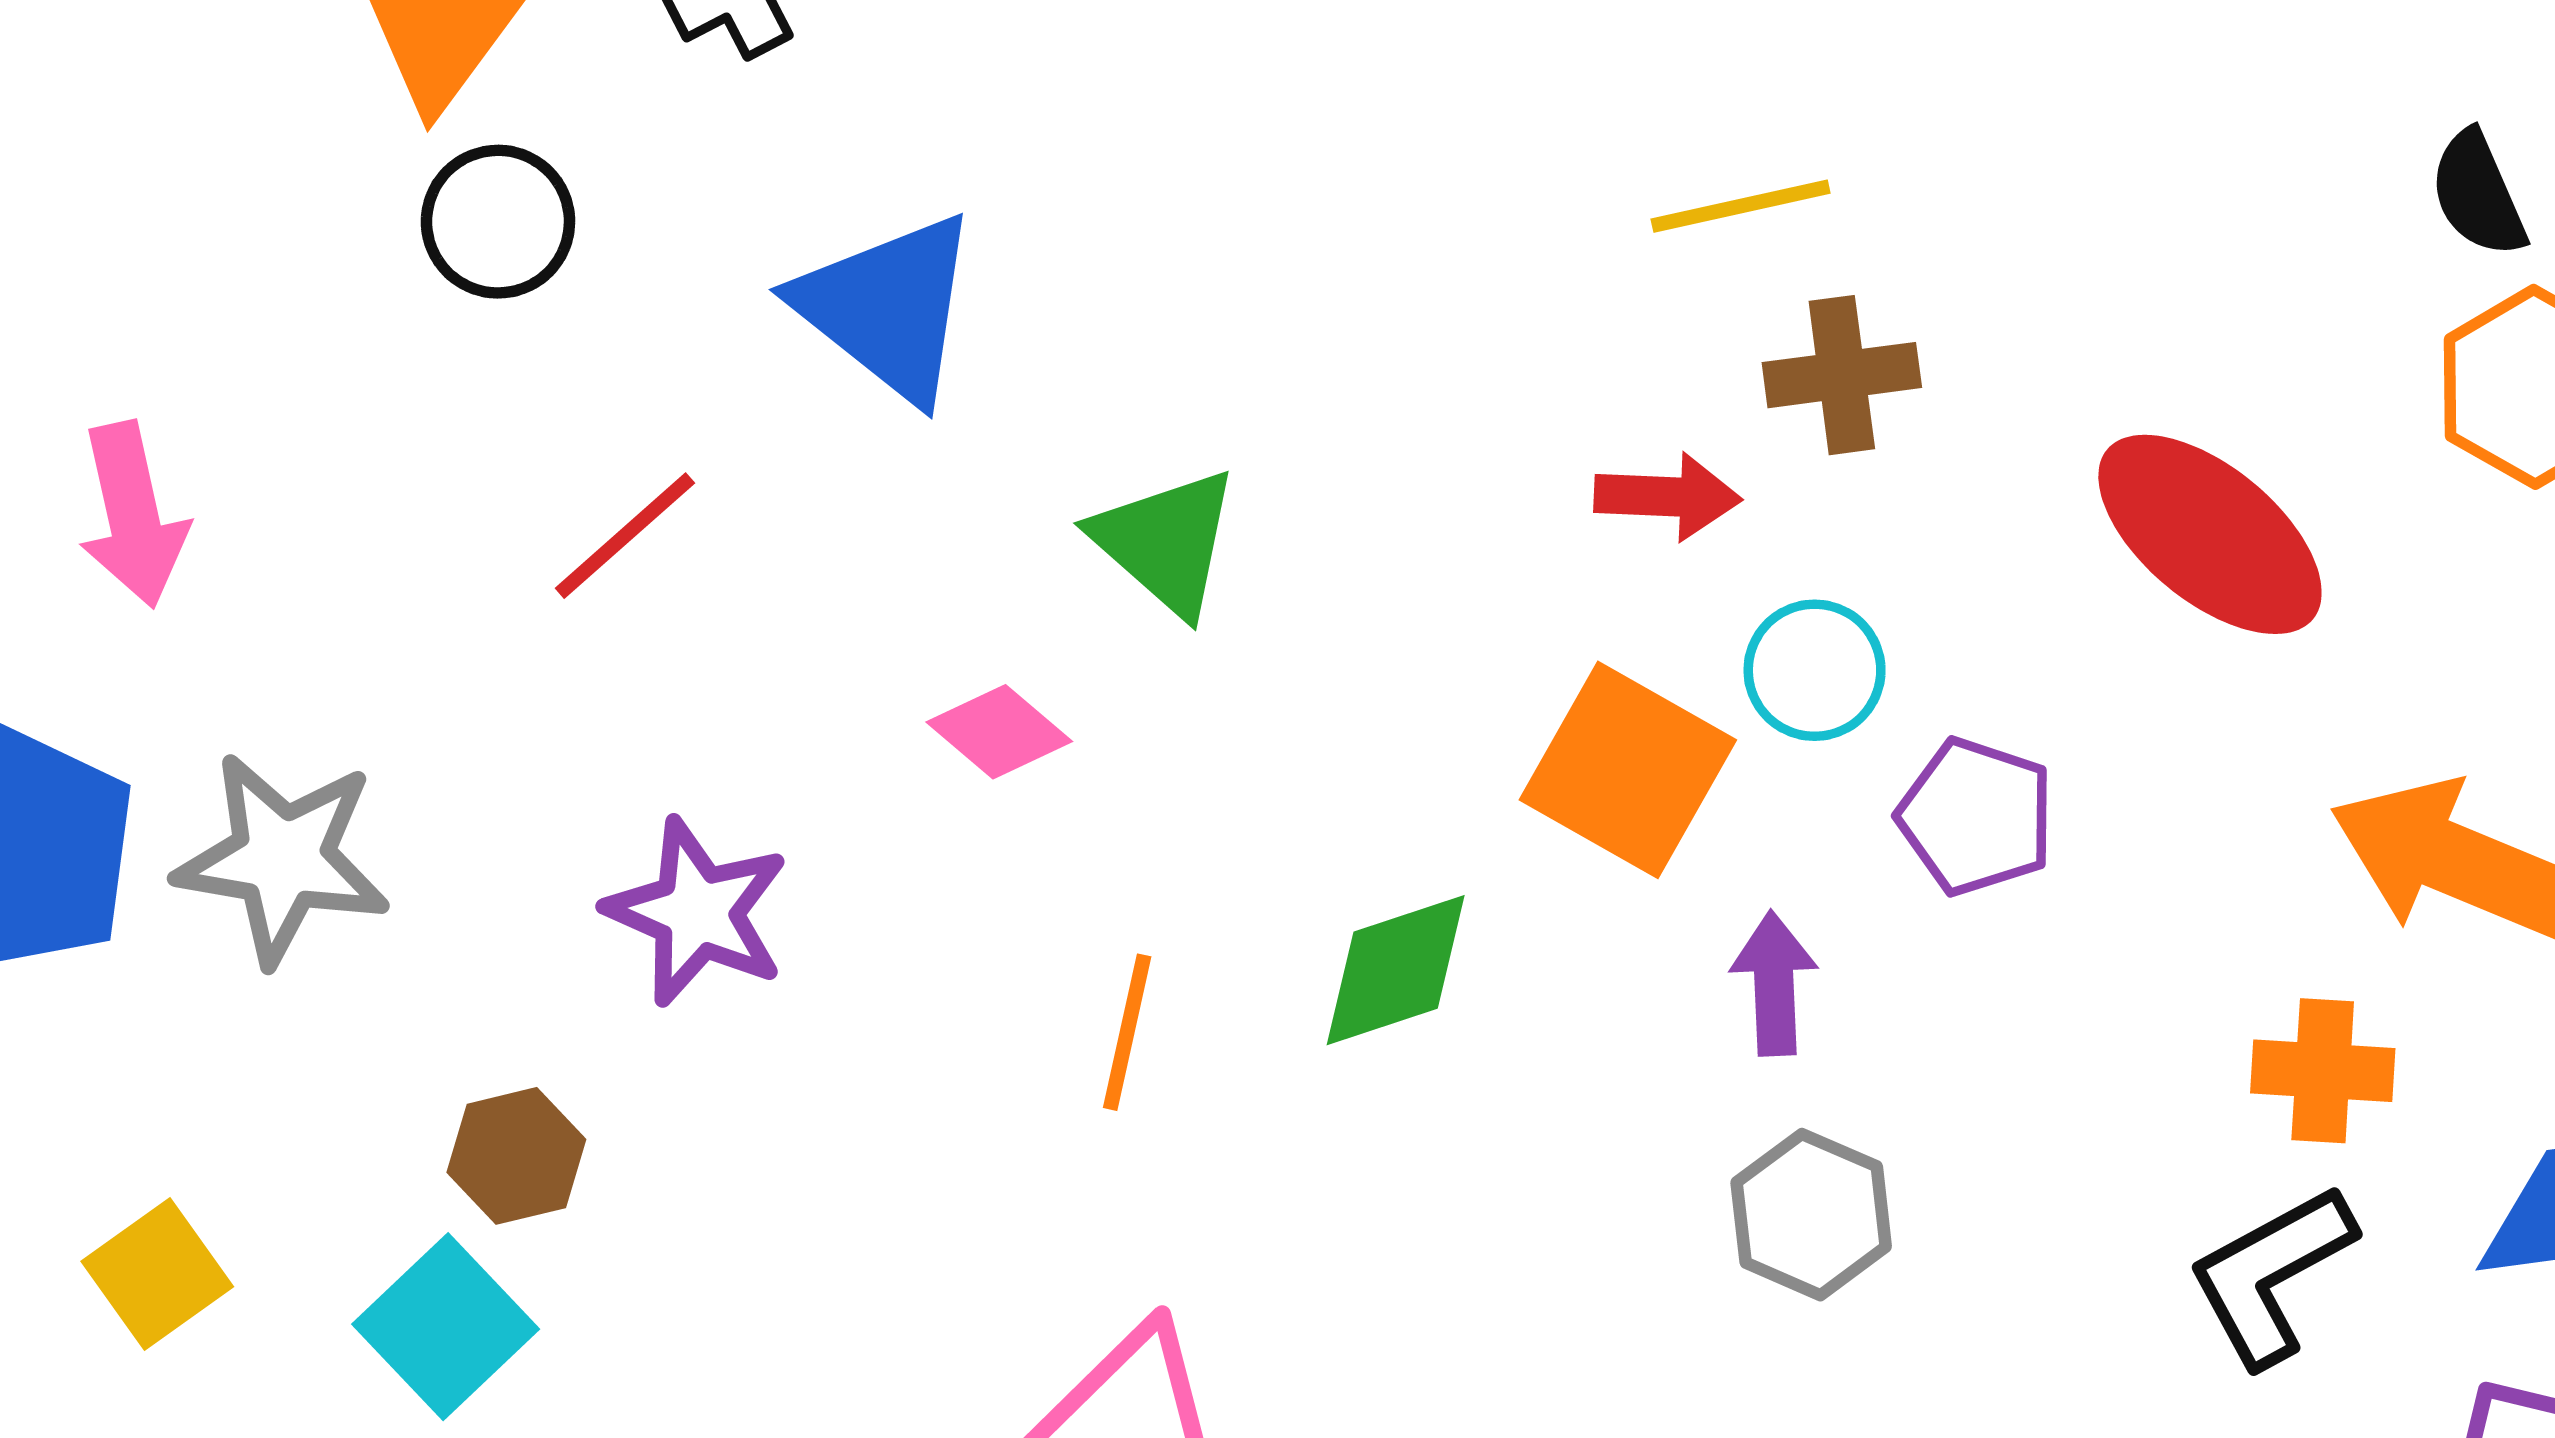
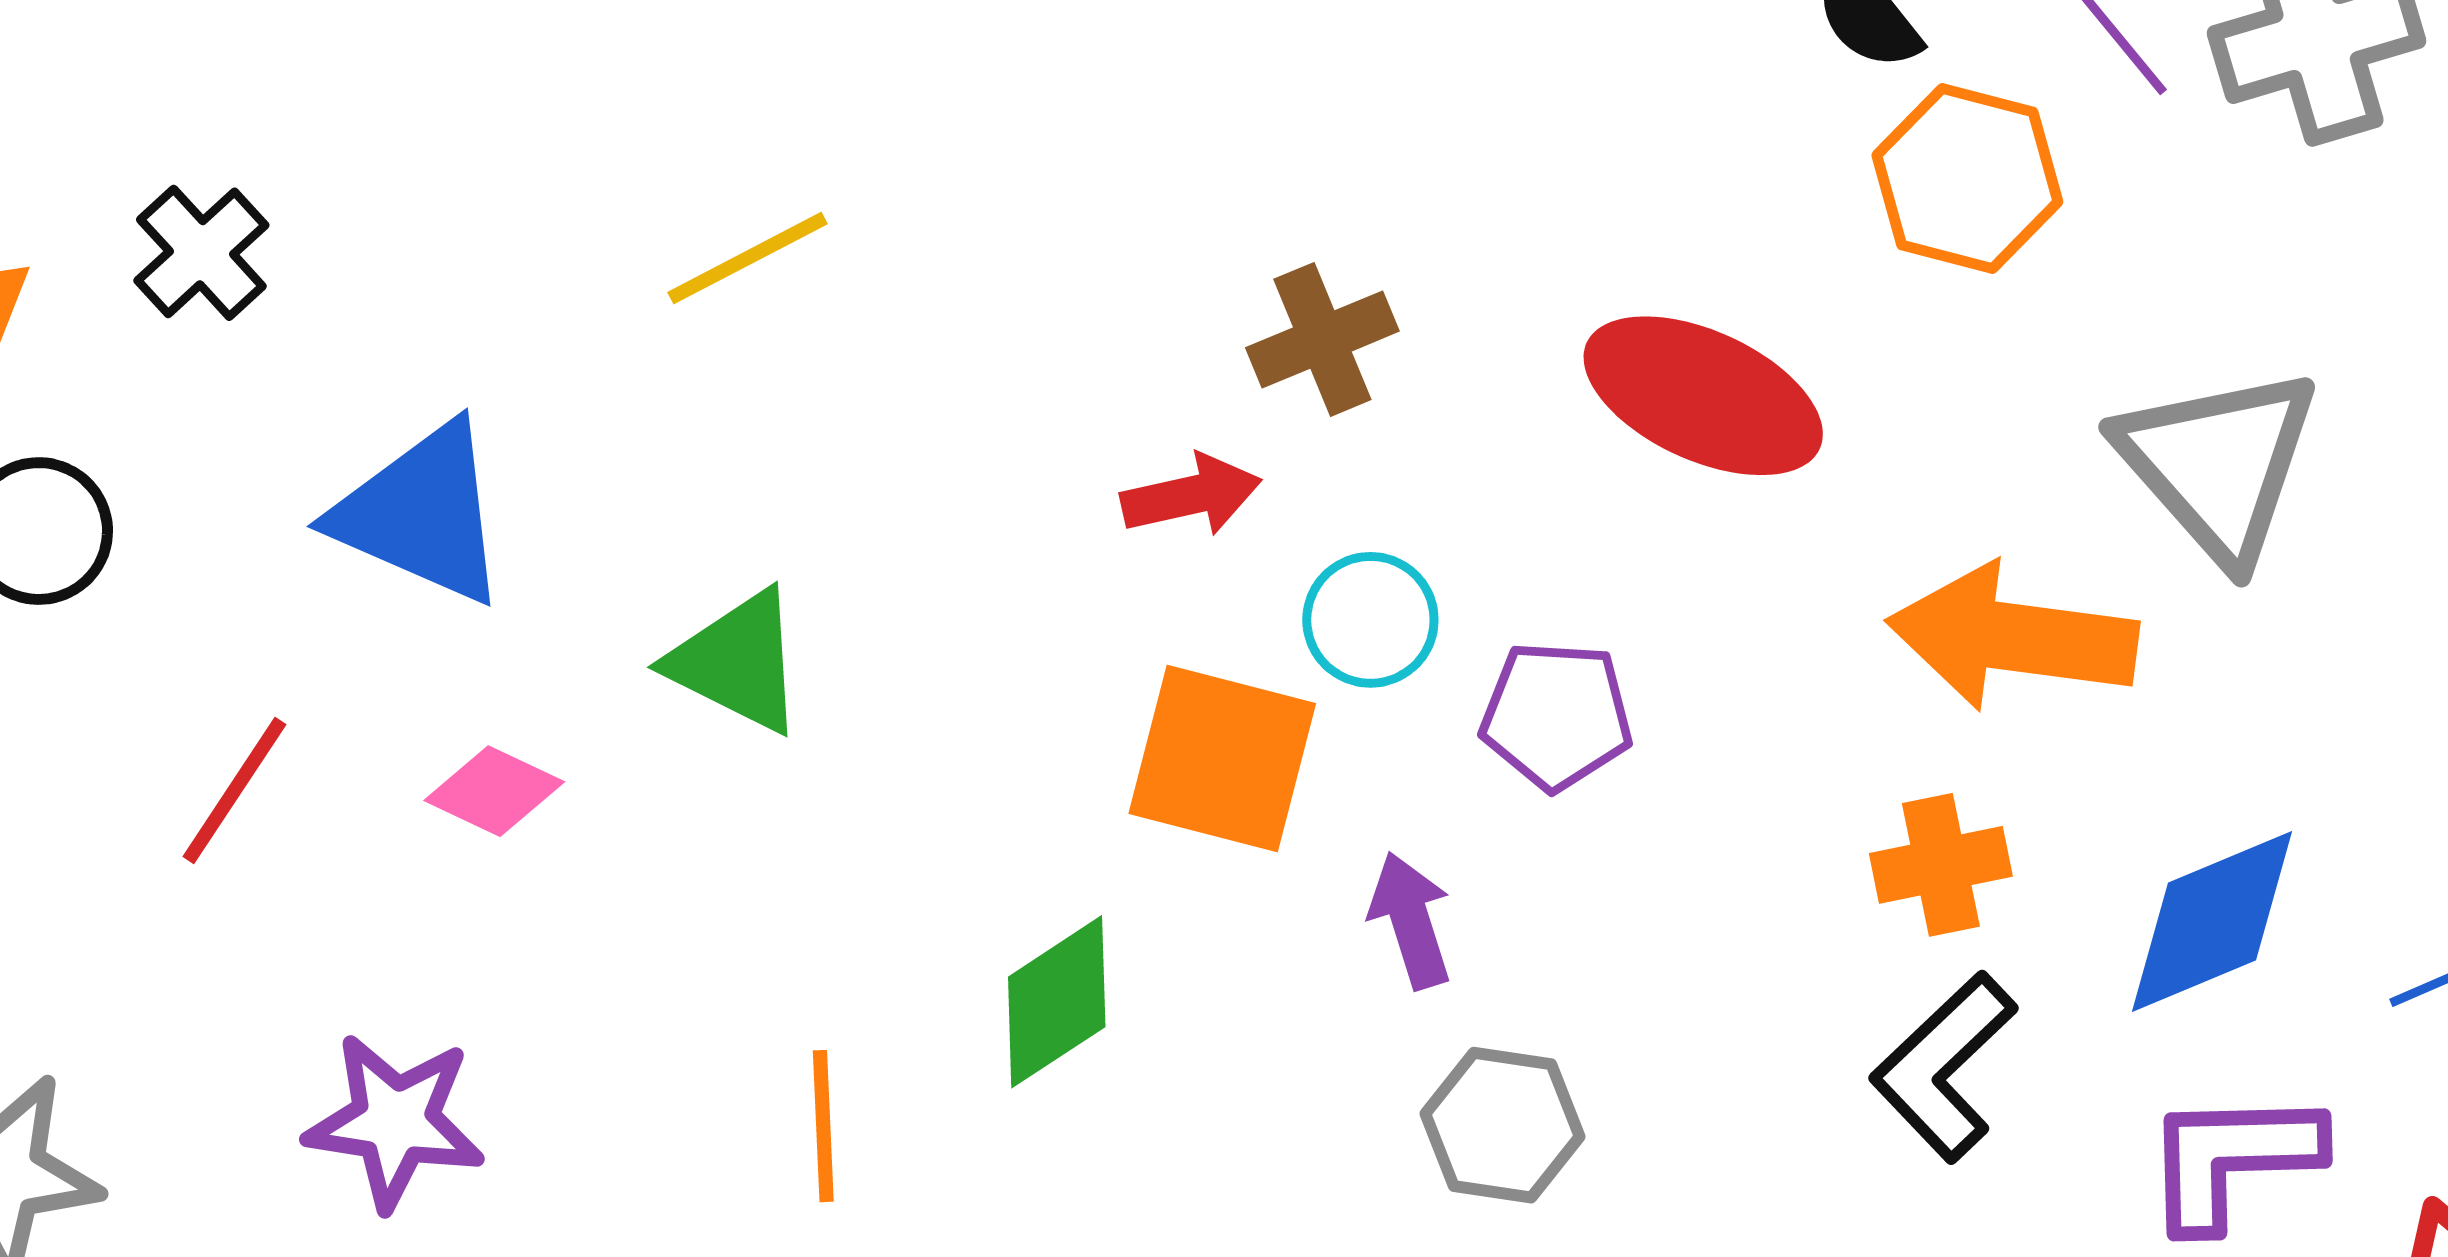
yellow line: (1741, 206) -> (747, 258), moved
pink diamond: (999, 732) -> (494, 791), moved

